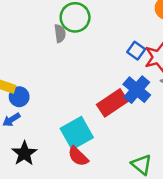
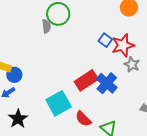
blue cross: (137, 90) -> (107, 83), moved
red semicircle: (78, 156) -> (83, 119), moved

